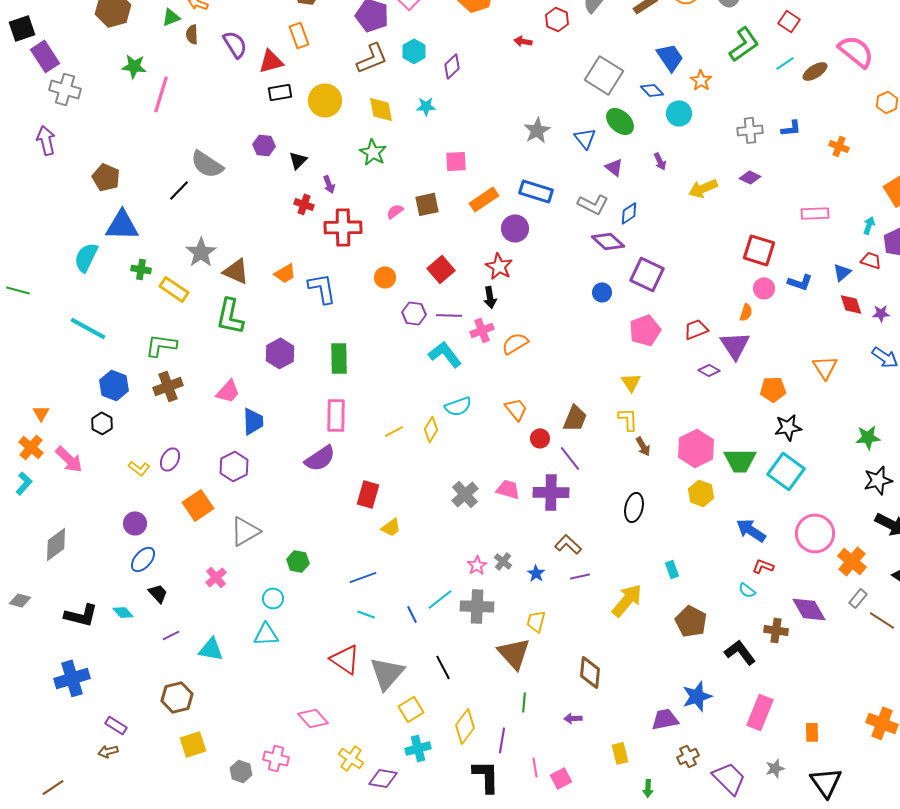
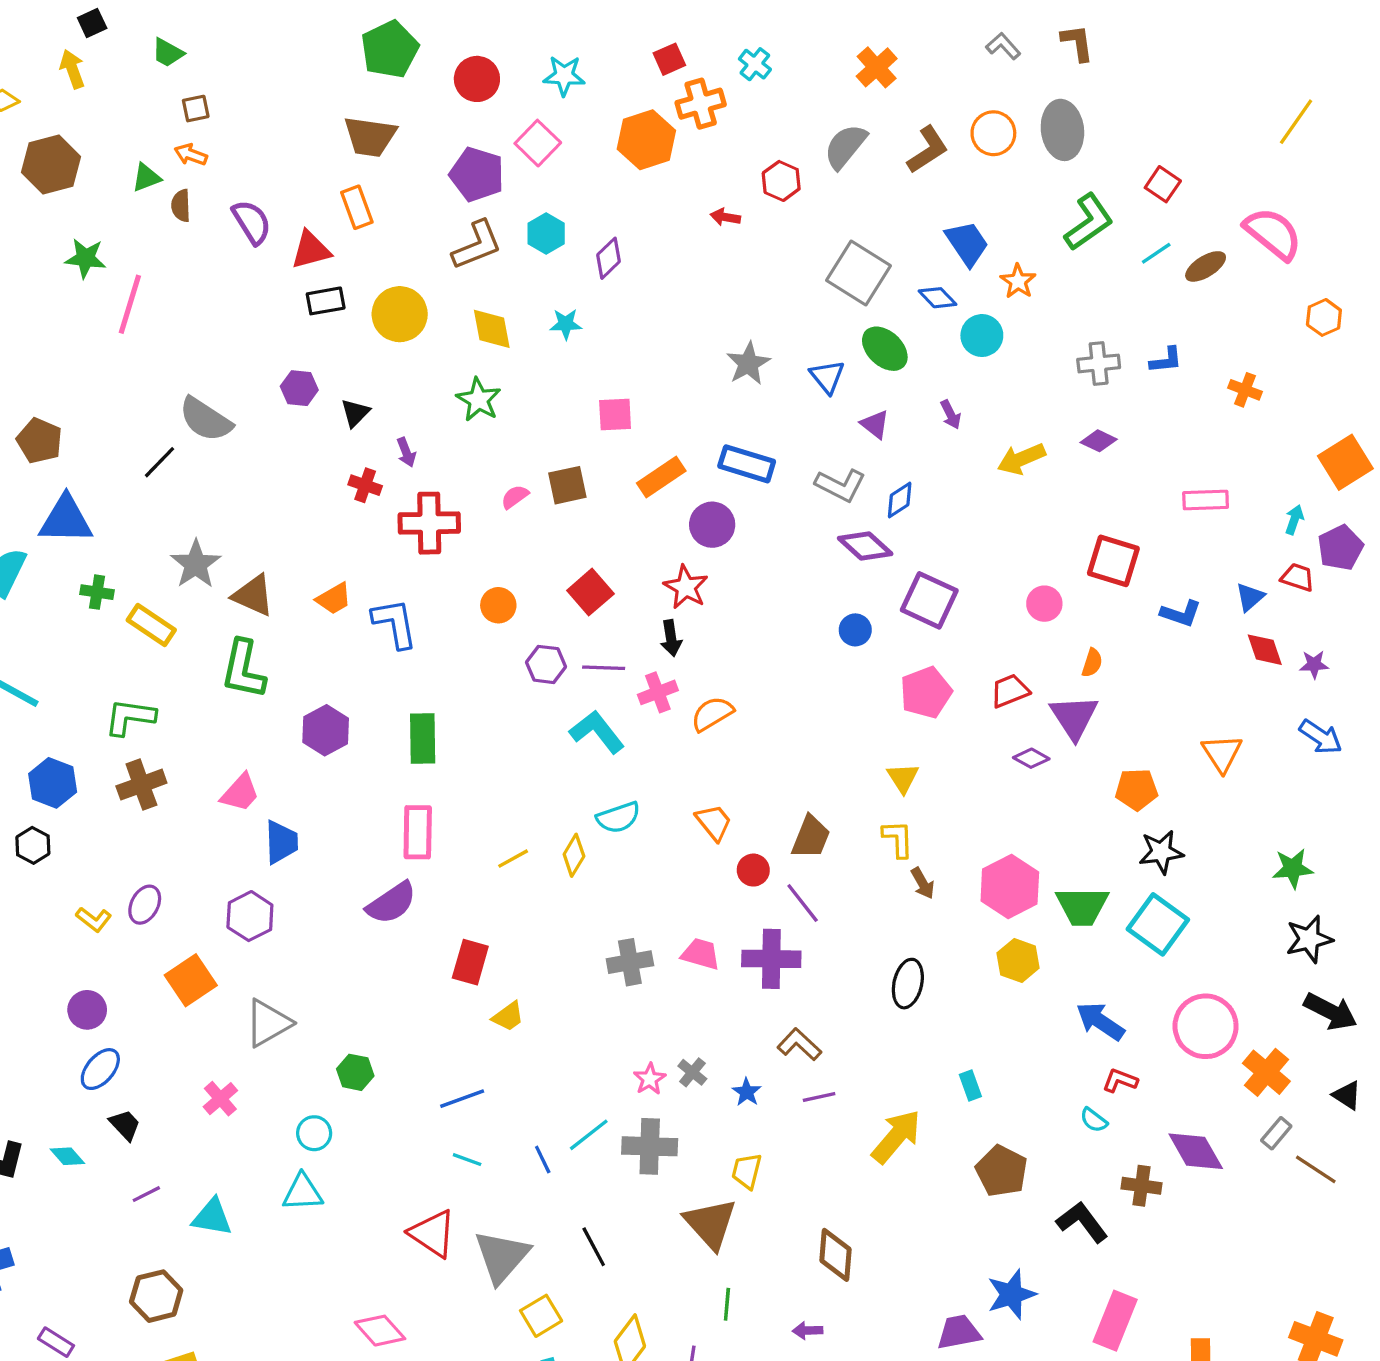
pink circle: (764, 288) -> (1044, 604), moved
gray cross: (465, 494) -> (630, 962), turned 32

